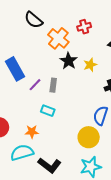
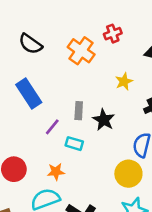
black semicircle: (34, 20) -> (30, 44), moved
black star: (68, 61) -> (104, 120), moved
purple line: (35, 85) -> (52, 127), moved

